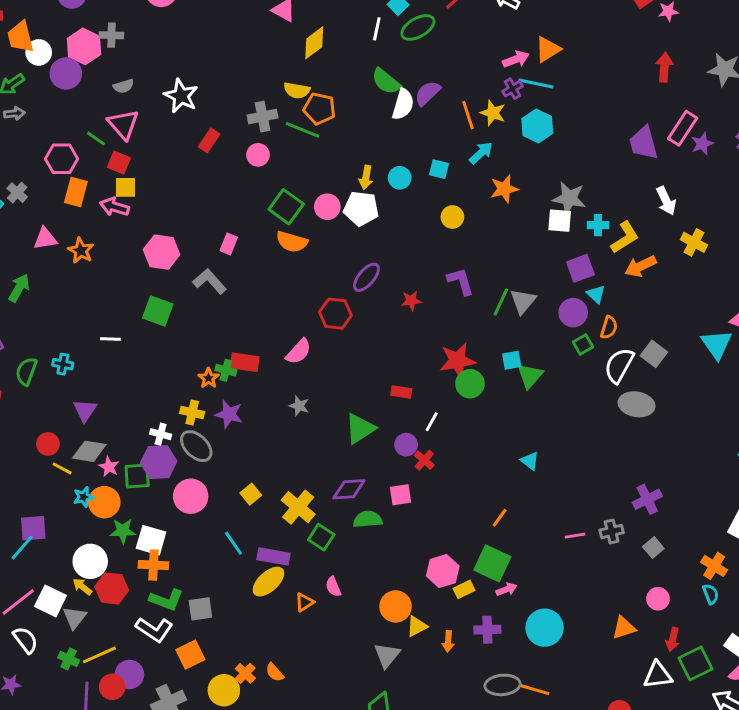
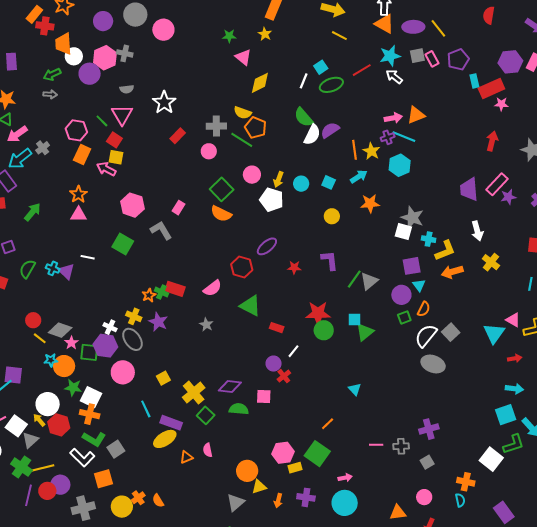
pink circle: (327, 207) -> (252, 175), moved
pink triangle: (45, 239) -> (79, 215), moved
purple triangle: (85, 410) -> (66, 271), moved, turned -30
green triangle: (360, 429) -> (250, 306), moved, turned 50
orange cross: (714, 566) -> (466, 482), turned -30
pink arrow: (507, 589) -> (345, 478), moved
gray square: (200, 609) -> (116, 449), turned -36
green cross: (69, 659) -> (21, 467), size x1.5

